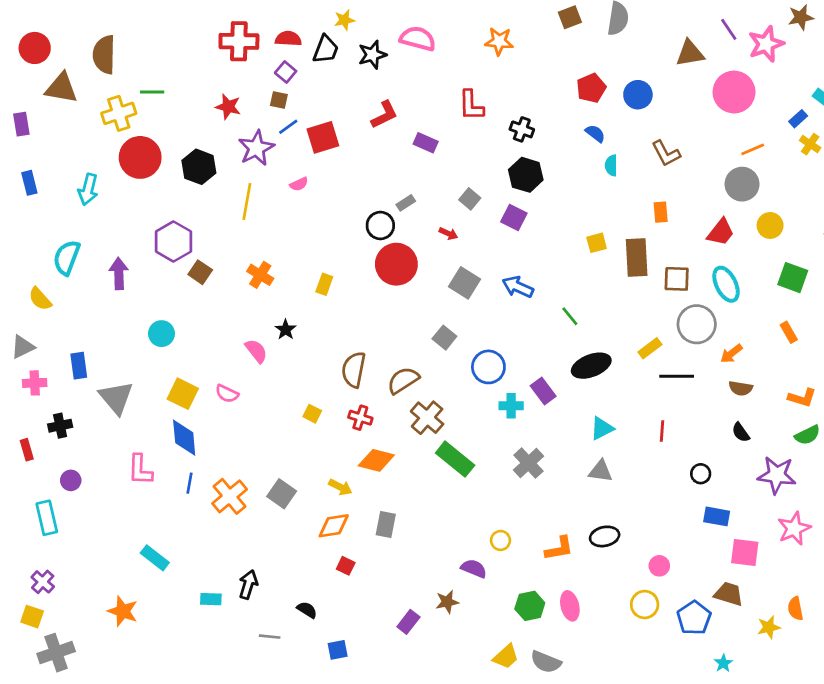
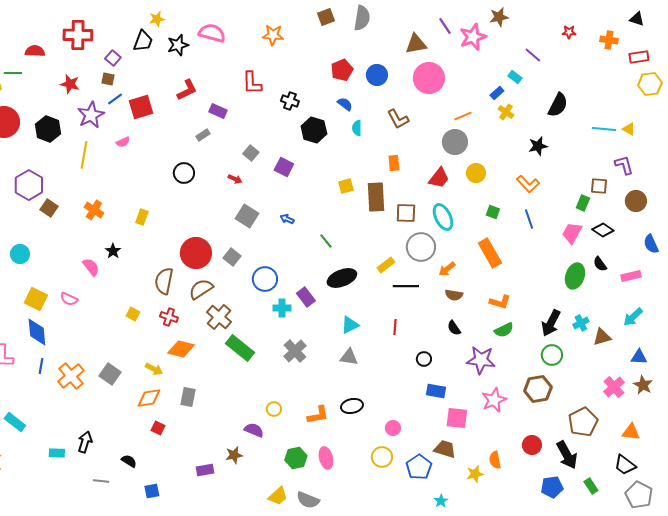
red semicircle: (288, 39) -> (35, 51), moved
pink circle: (734, 92) -> (429, 78), moved
black hexagon: (526, 175) -> (314, 130), moved
gray rectangle: (406, 203) -> (203, 135), moved
red circle: (396, 264) -> (196, 253), moved
green square: (793, 278) -> (493, 212), size x0.6
blue arrow: (518, 287) -> (287, 219), size x0.6
orange rectangle: (789, 332) -> (490, 253), size x1.8
purple rectangle: (408, 622) -> (205, 470), turned 42

